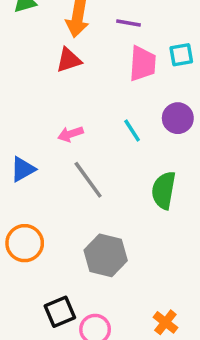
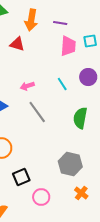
red triangle: (69, 60) -> (17, 44), moved, turned 35
gray hexagon: (106, 255) -> (70, 164), moved
black square: (60, 312) -> (21, 177), moved

